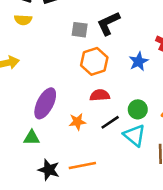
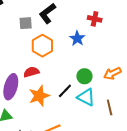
red semicircle: (100, 95) -> (31, 72), moved
orange star: (77, 122) -> (39, 96), size x1.5

